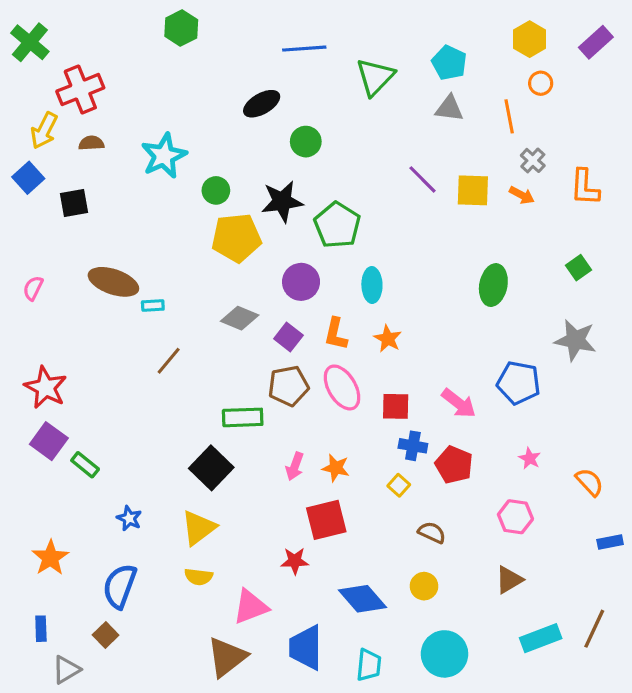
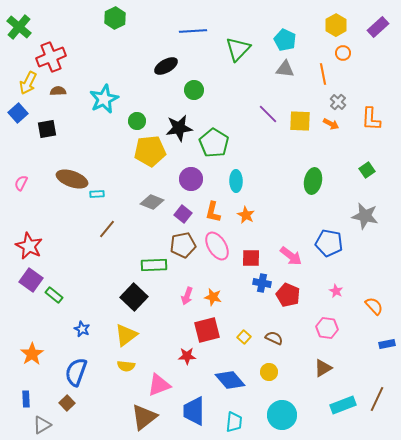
yellow square: (399, 485) -> (244, 337), moved

